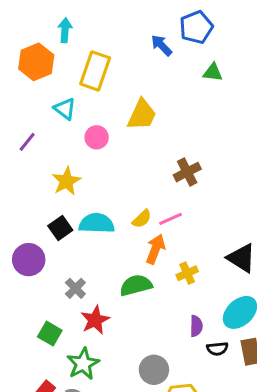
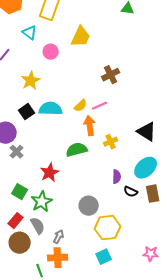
orange arrow: (155, 249) -> (90, 126), turned -30
gray cross: (75, 288) -> (17, 152), moved
green square: (50, 334) -> (20, 192), moved
black semicircle: (217, 349) -> (131, 192), turned 32

